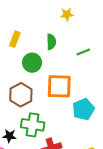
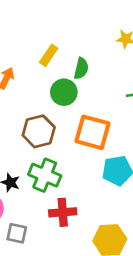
green semicircle: (51, 42) -> (81, 68), moved

